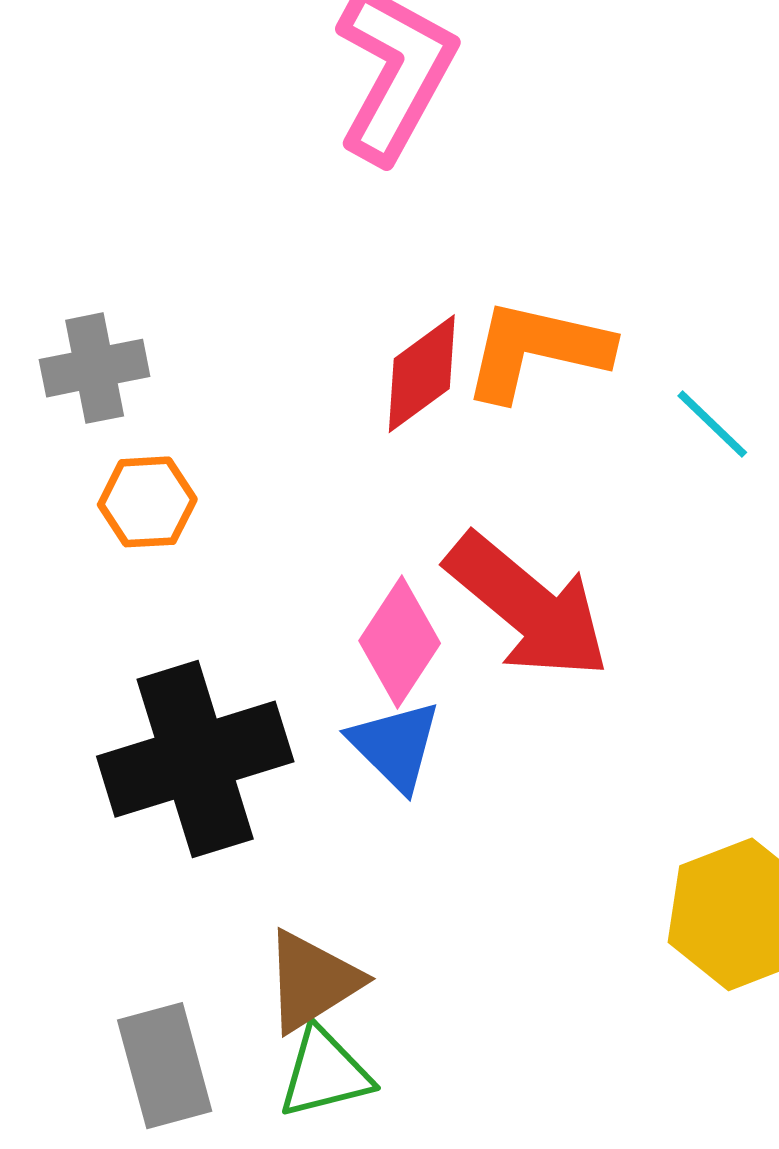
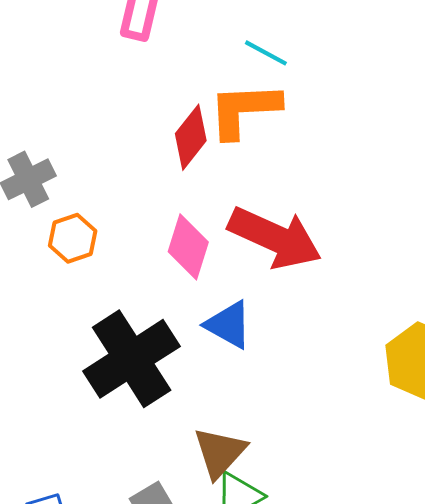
cyan line: (712, 424) -> (266, 53), moved
pink diamond: (400, 642) -> (188, 247), moved

